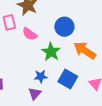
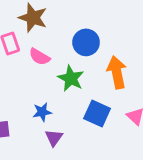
orange arrow: (85, 50) -> (117, 72), turned 50
blue star: (41, 76) -> (42, 112), moved

